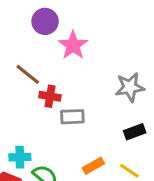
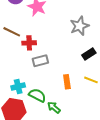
gray rectangle: (72, 117) -> (40, 61), moved
orange rectangle: (93, 166) -> (67, 82), turned -56

